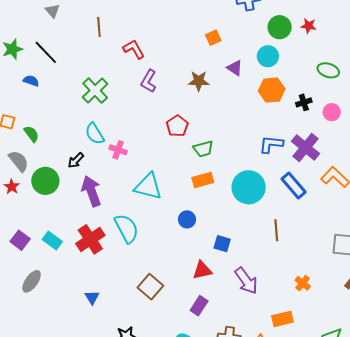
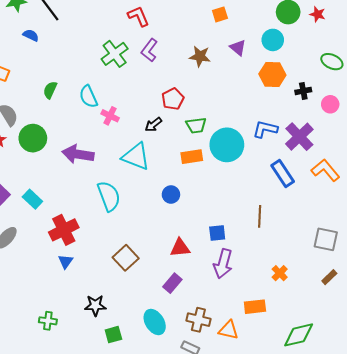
green cross: (95, 91) -> (115, 54), moved
green semicircle: (31, 134) -> (50, 90), moved, turned -126
black arrow: (76, 160) -> (153, 125), moved
cyan circle: (249, 187) -> (227, 145), moved
purple arrow: (91, 191) -> (78, 154), turned -68
red cross: (90, 239) -> (64, 230), moved
blue square: (222, 244) -> (217, 233), moved, turned -30
purple arrow: (246, 281) -> (223, 264), turned 44

